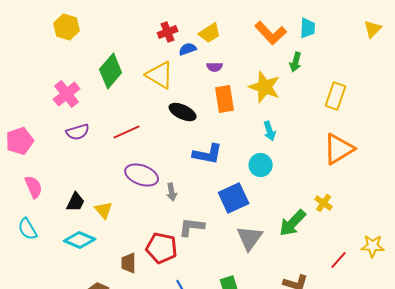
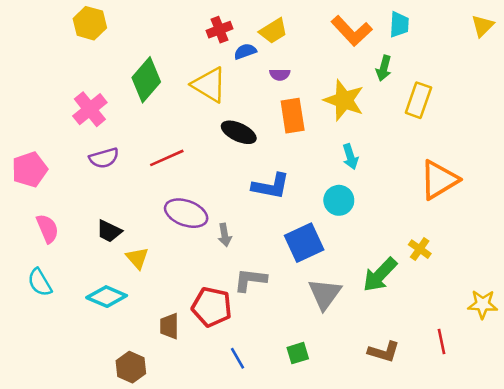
yellow rectangle: (336, 96) -> (418, 100), moved
black trapezoid: (76, 202) -> (109, 231), moved, turned 90
red line: (339, 260) -> (441, 341), moved, turned -54

